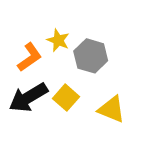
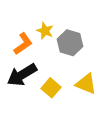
yellow square: (66, 98) -> (51, 88), moved

